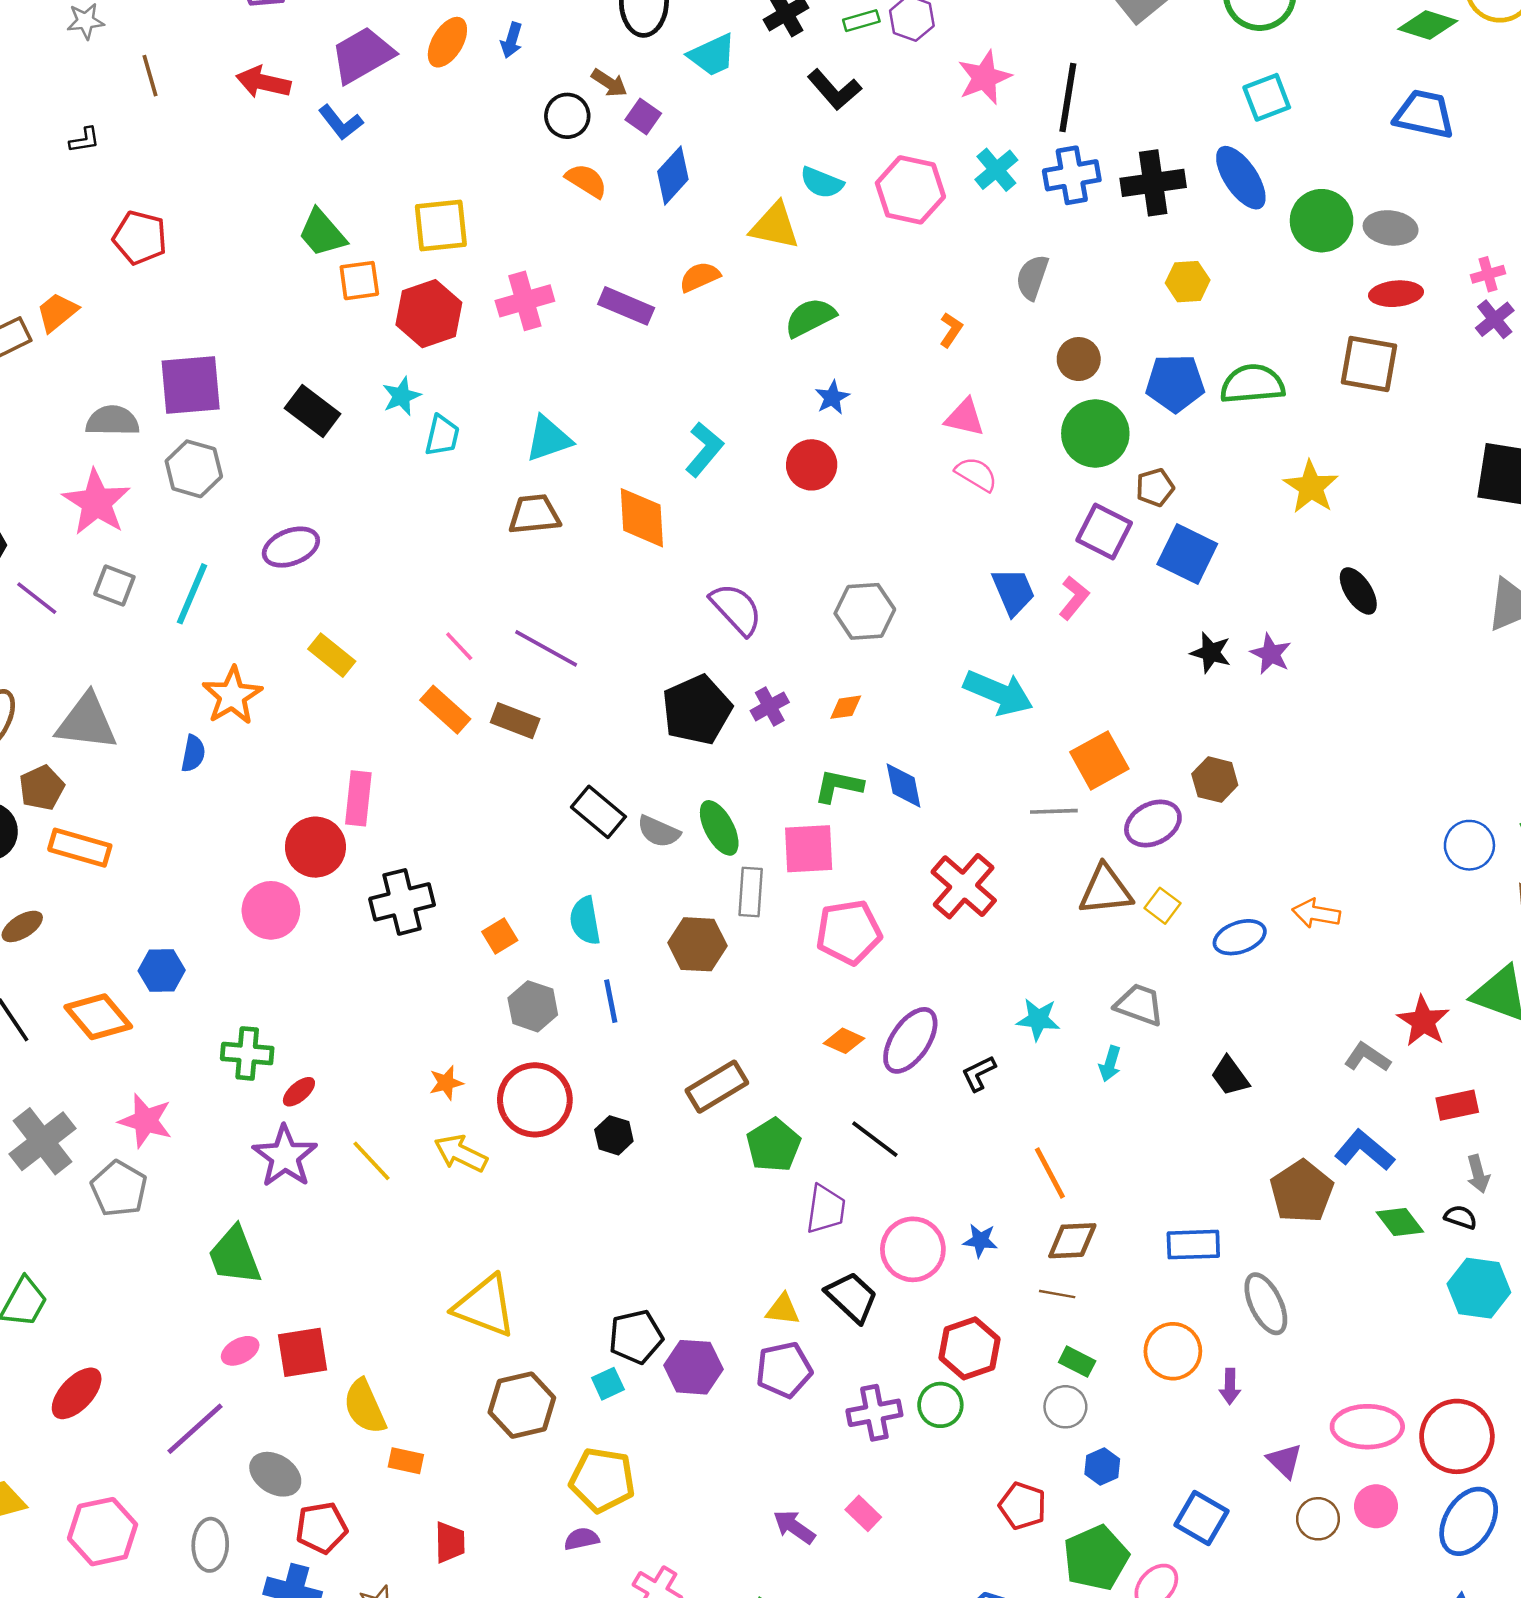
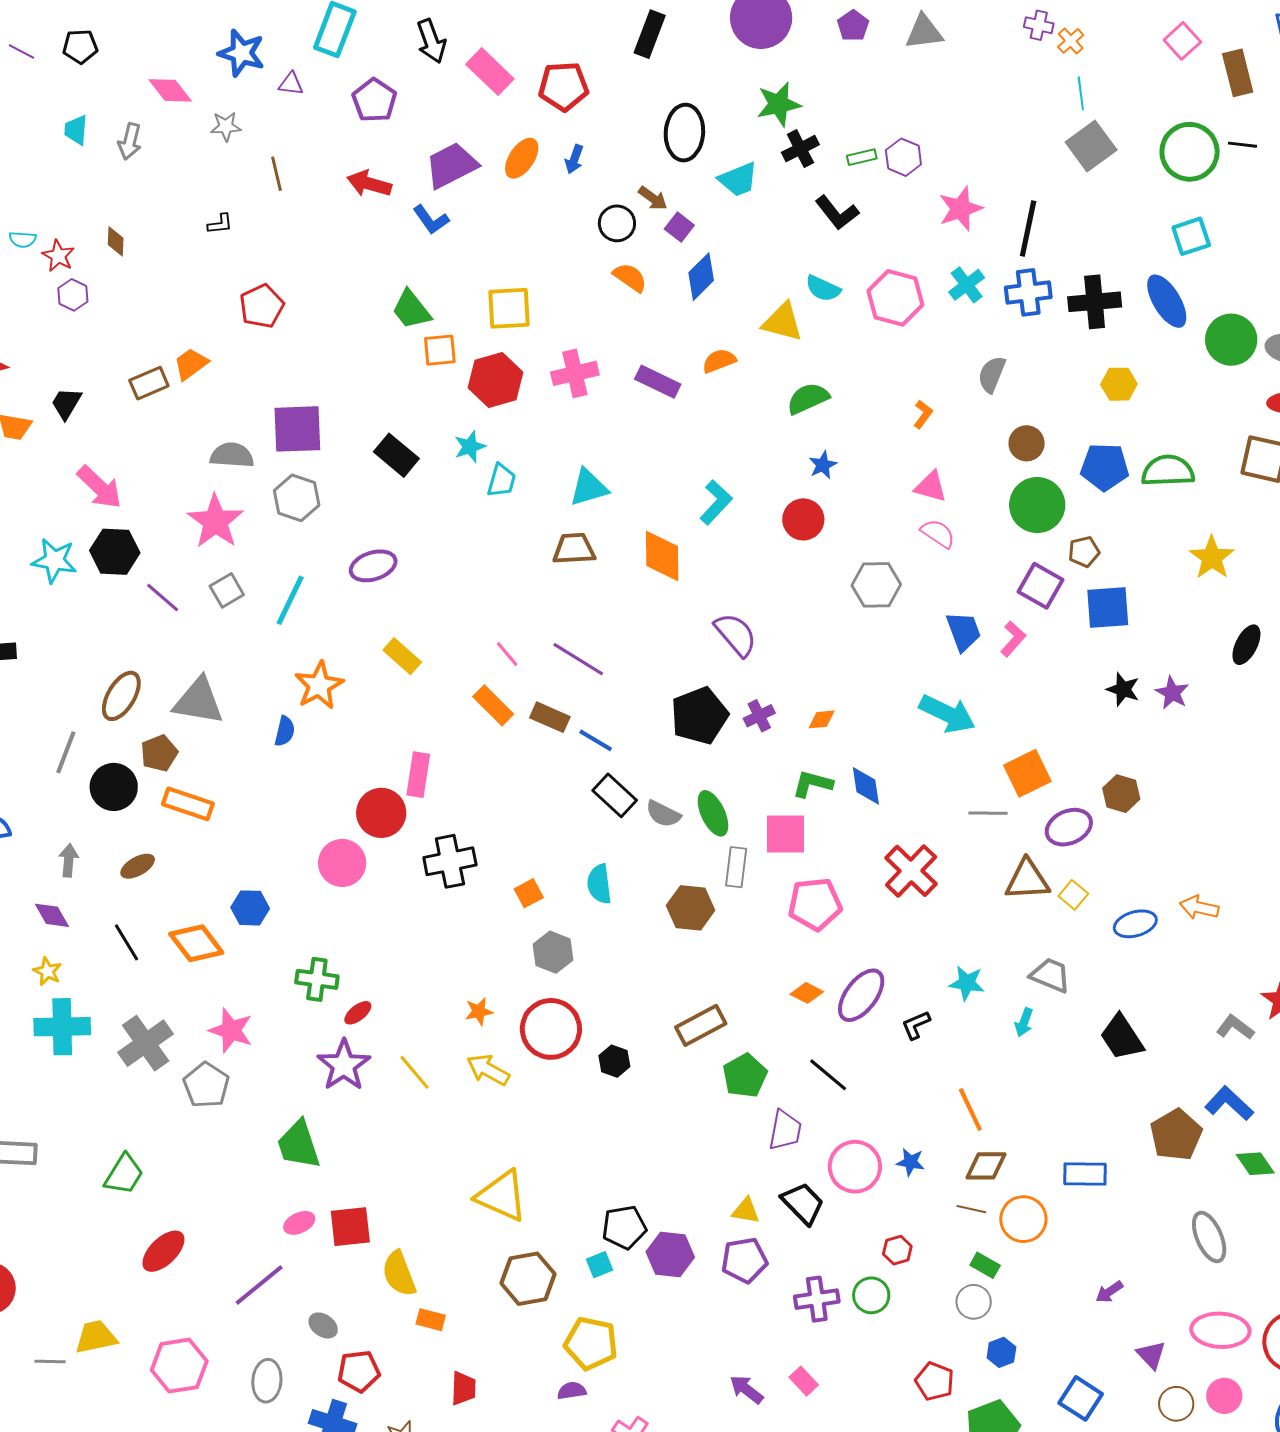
red pentagon: (140, 238) -> (262, 306), turned 30
blue square: (1187, 554) -> (1108, 608), turned -33
gray square: (114, 586) -> (227, 590), turned 36
black ellipse: (1358, 591) -> (1246, 645), turned 57
gray hexagon: (865, 611) -> (876, 585), moved
blue line: (611, 1001) -> (596, 740), moved, turned -51
black trapezoid: (1230, 1076) -> (1122, 1037), size x1.4
gray ellipse: (1266, 1304) -> (1209, 1237), moved
red hexagon: (969, 1348) -> (897, 1250), size x0.6
orange circle: (1173, 1351) -> (1023, 1219), moved
purple arrow: (1230, 1386) -> (1109, 1292), turned 52
gray ellipse: (275, 1474) -> (323, 1325), size x0.7

